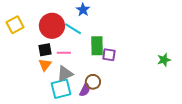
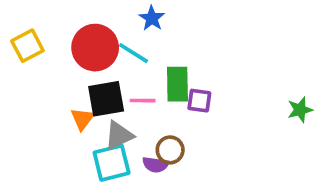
black square: (45, 50) -> (106, 99), moved, size x1.5
pink line: (64, 53) -> (143, 101), moved
purple semicircle: (85, 90) -> (155, 165), turned 72

